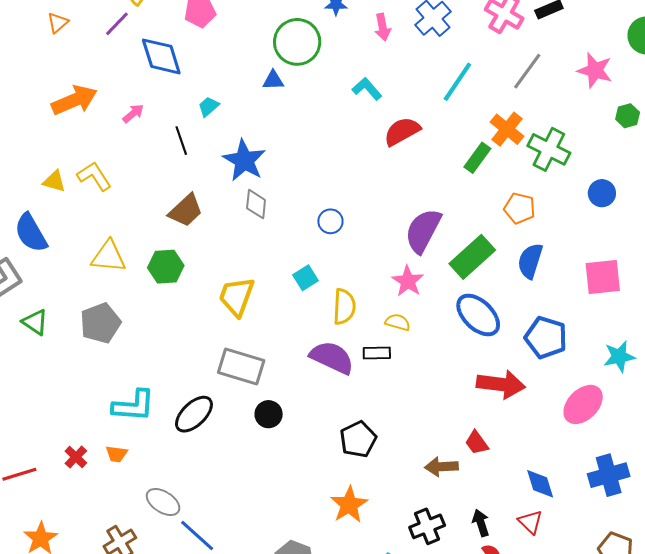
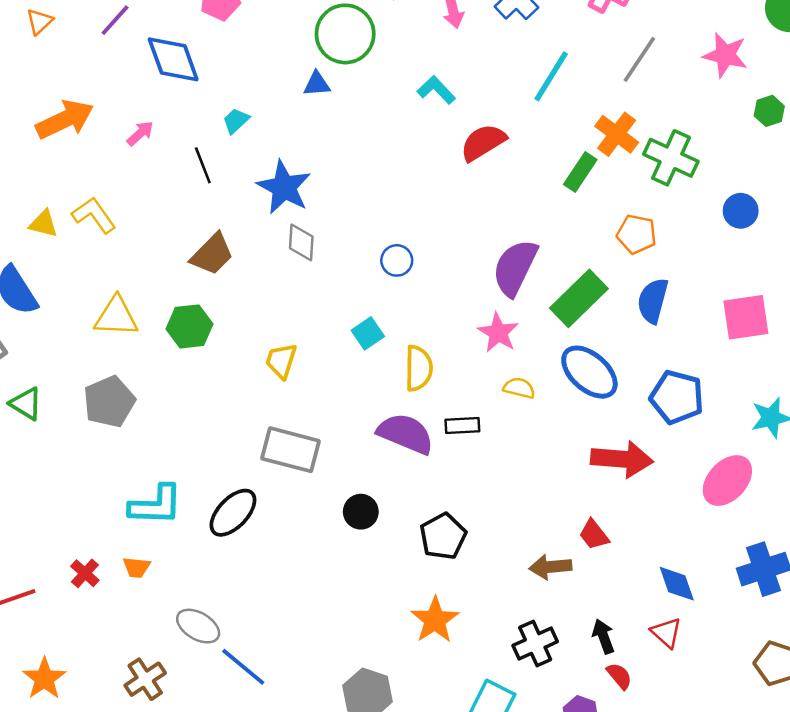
yellow trapezoid: (237, 296) -> (281, 361), size x0.7
yellow semicircle: (398, 322) -> (519, 388), moved
black circle: (269, 414) -> (361, 512), moved

